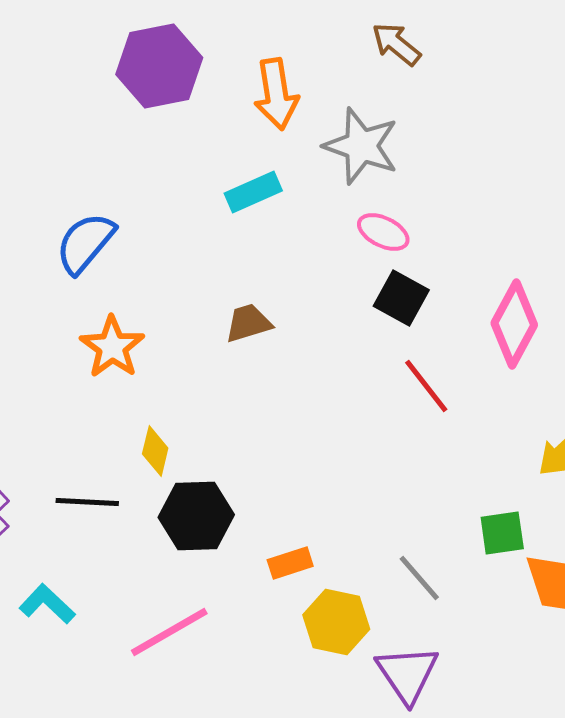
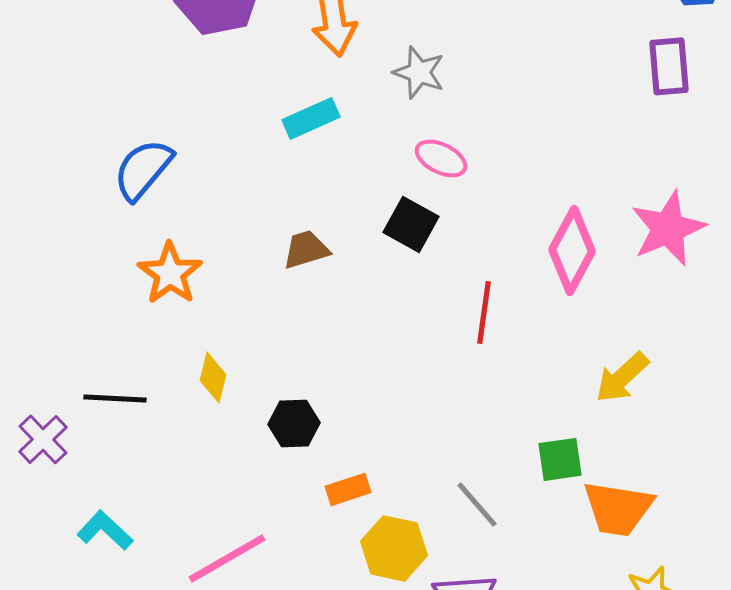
gray star: (361, 146) -> (419, 72), size x0.7
black square: (401, 298) -> (411, 224), moved
red line: (426, 386) -> (484, 312), turned 46
black line: (87, 502) -> (115, 398), moved
black hexagon: (196, 516) -> (294, 423), moved, size x0.7

